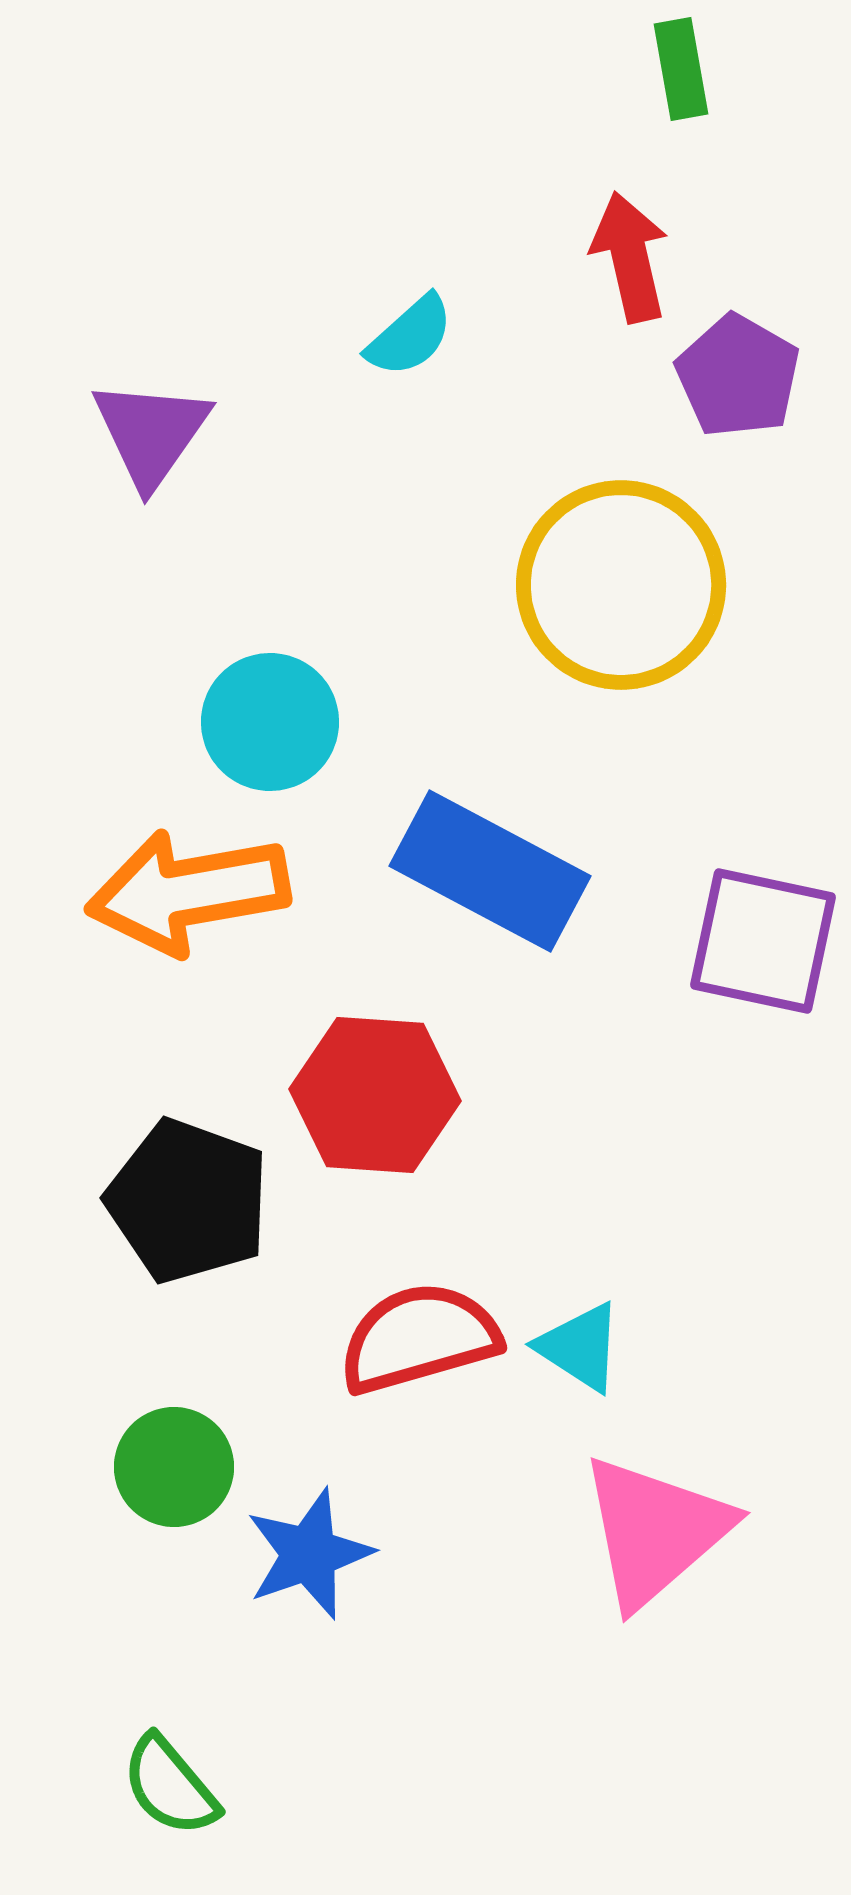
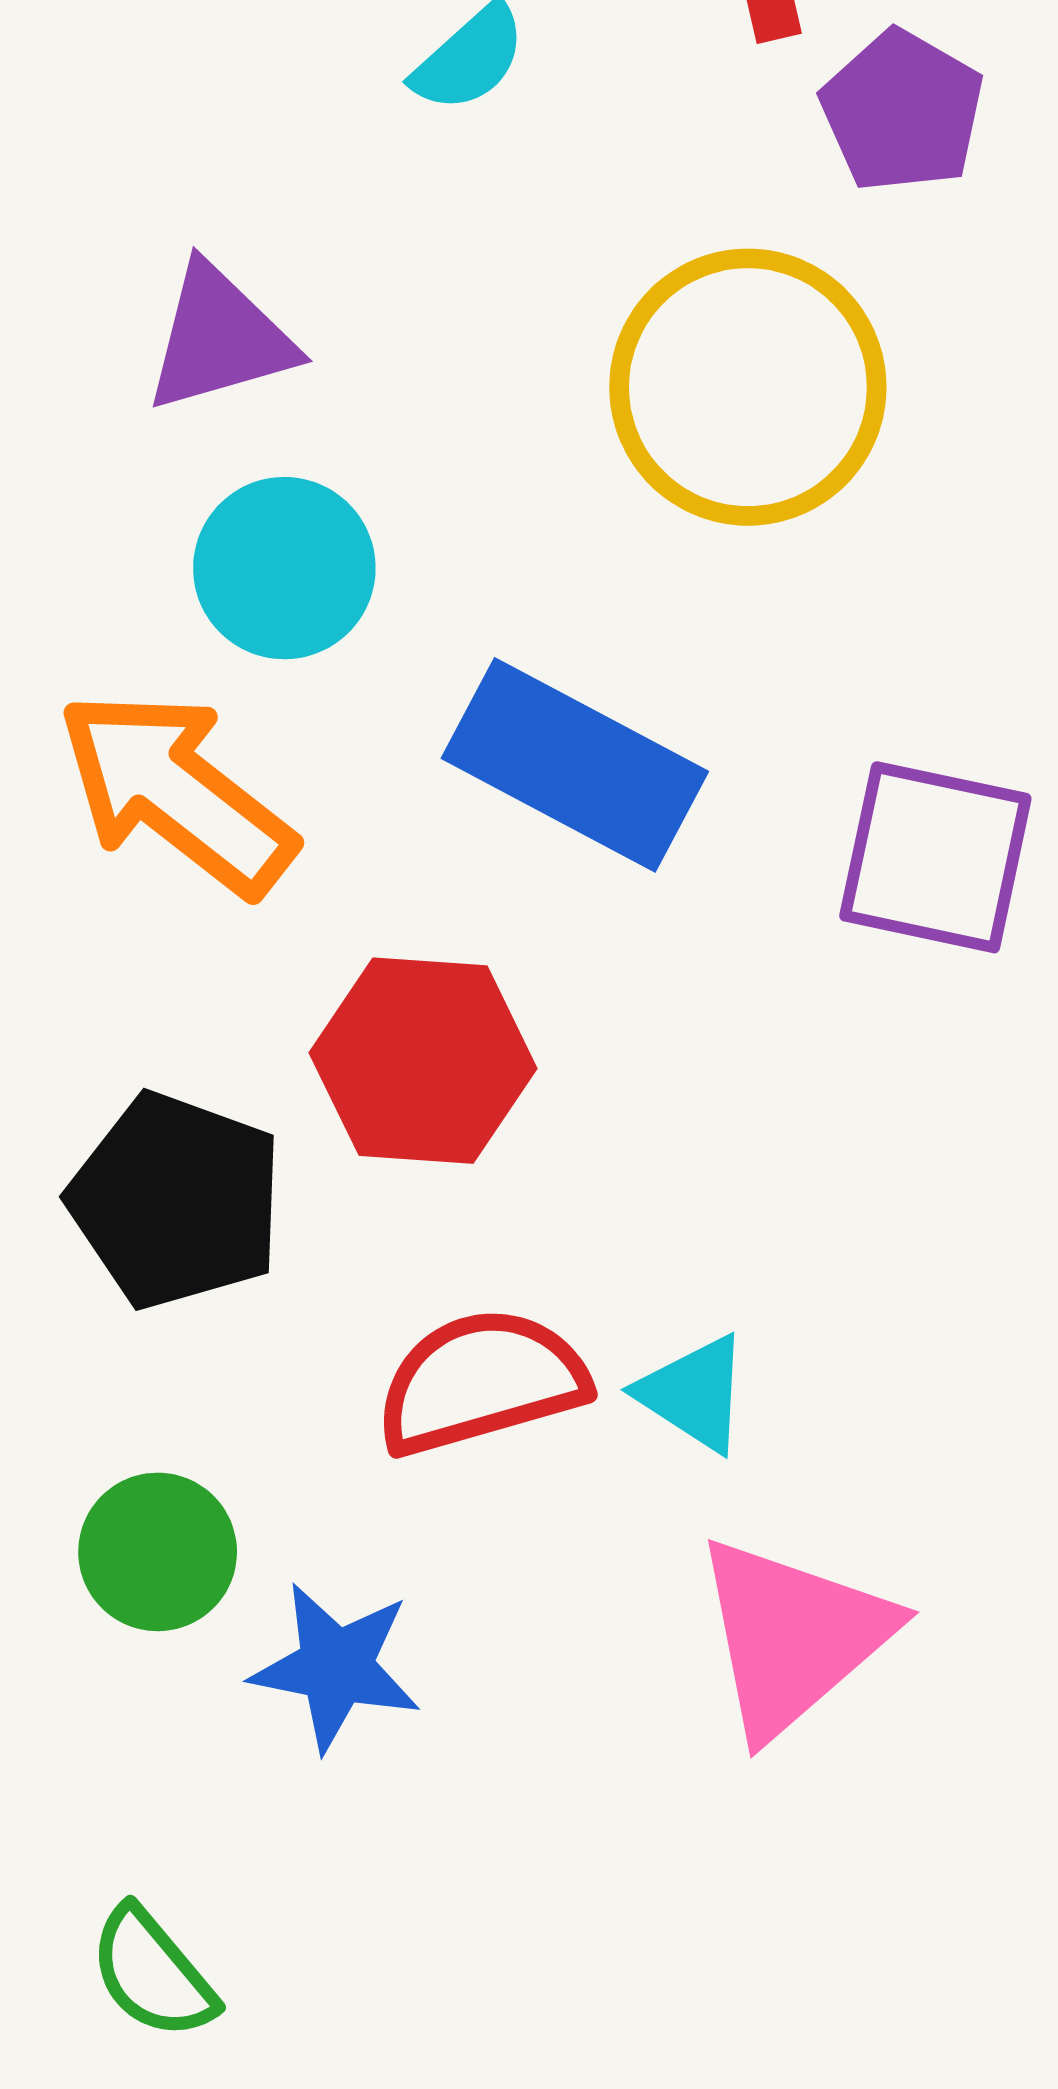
purple triangle: (151, 433) -> (220, 338), moved, turned 39
orange arrow: (188, 892) -> (176, 793), turned 48
blue star: (309, 1554) -> (336, 1667), turned 30

